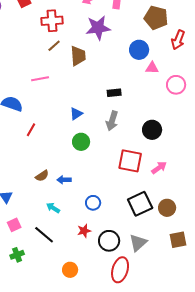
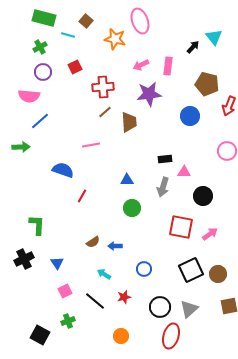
pink triangle: (152, 68) -> (184, 172), moved
blue triangle: (76, 114) -> (127, 180), turned 32
red star: (84, 231) -> (124, 297), moved

